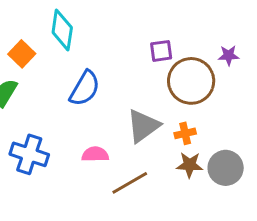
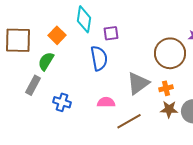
purple square: (161, 51) -> (111, 33), moved
blue semicircle: (85, 88) -> (99, 58), turned -40
blue cross: (29, 154) -> (62, 102), size x0.7

